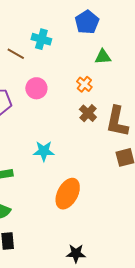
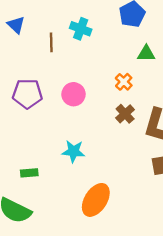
brown line: (16, 54) -> (51, 42), turned 54
pink circle: (36, 88) -> (73, 94), moved

